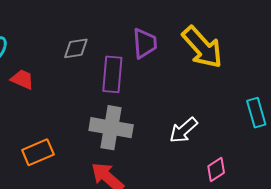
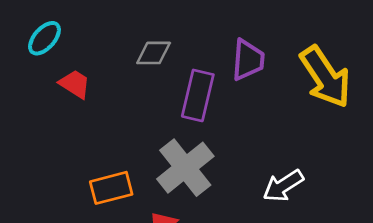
gray cross: (111, 128) -> (185, 168), turned 33
orange rectangle: (38, 152) -> (111, 188), moved

